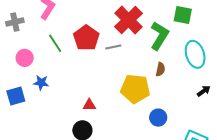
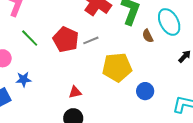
red pentagon: (86, 38) -> (66, 40), moved
gray line: (113, 47) -> (91, 40), moved
brown semicircle: (160, 69) -> (148, 36), moved, turned 152

